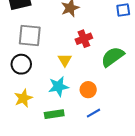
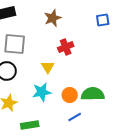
green semicircle: (113, 57) -> (93, 94), moved, turned 35
green rectangle: (54, 114) -> (30, 125), moved

